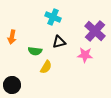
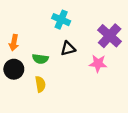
yellow semicircle: (46, 67) -> (40, 84), moved, turned -40
black circle: (12, 85) -> (14, 69), moved

